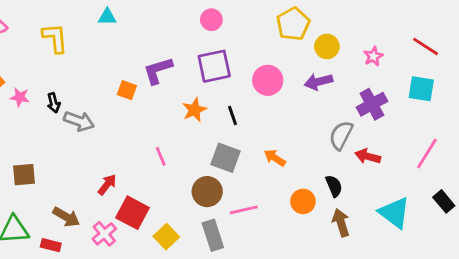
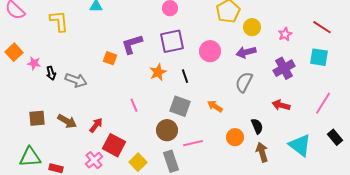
black arrow: (54, 103) -> (51, 73), moved
gray semicircle: (341, 135) -> (244, 82), moved
brown arrow: (66, 217) -> (67, 121), moved

